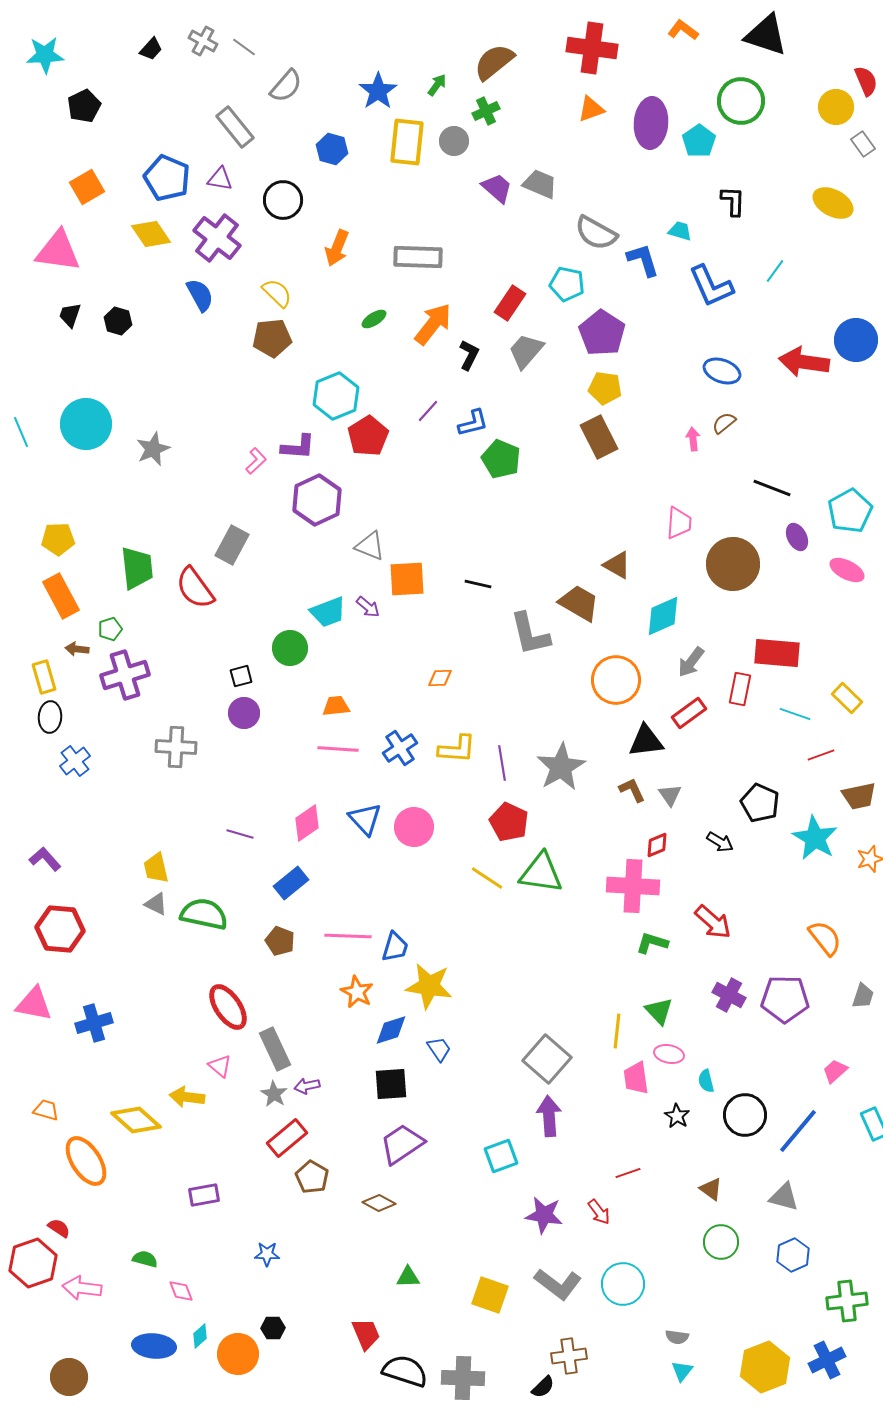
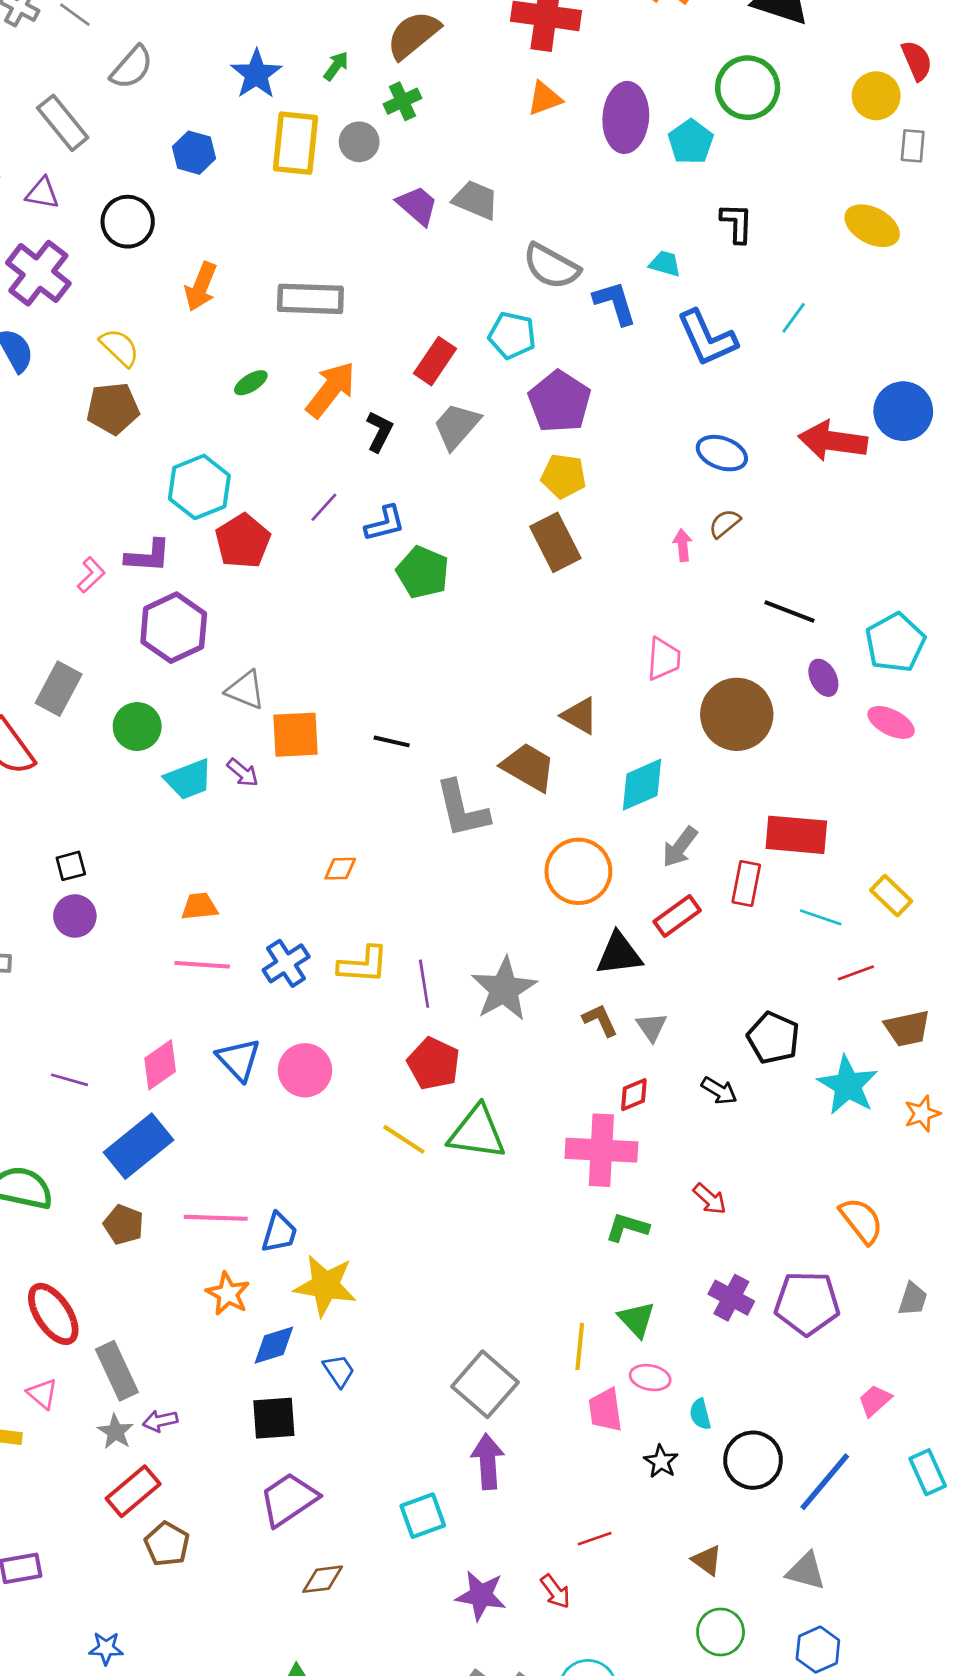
gray rectangle: (863, 144) -> (913, 146), turned 40
green circle: (290, 648) -> (137, 727), moved
blue rectangle: (291, 883) -> (139, 1146), size x1.4
red arrow: (713, 922) -> (710, 1199), size x0.7
brown diamond: (379, 1203) -> (323, 1579), moved, turned -36

